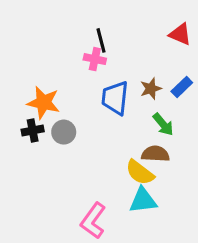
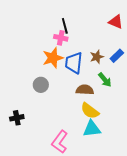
orange star: (44, 103) -> (53, 58), moved, turned -30
black cross: (33, 131) -> (17, 118), moved
brown semicircle: (155, 154) -> (85, 90), moved

